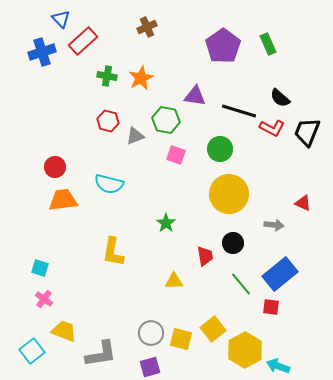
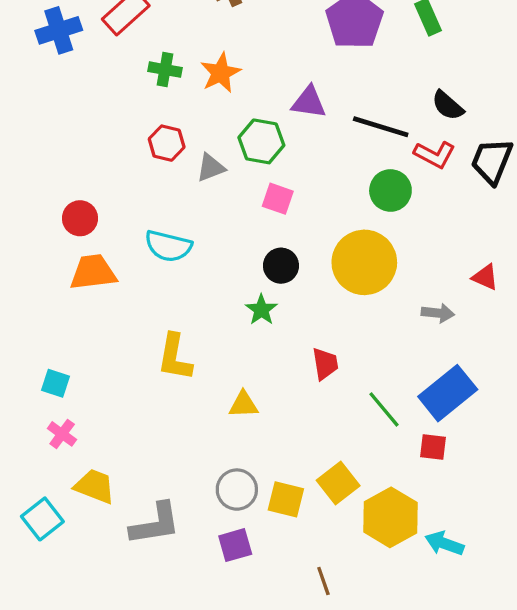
green circle: (220, 149) -> (390, 190), moved
black circle: (233, 243) -> (281, 266), moved
yellow triangle: (174, 281) -> (243, 405), moved

